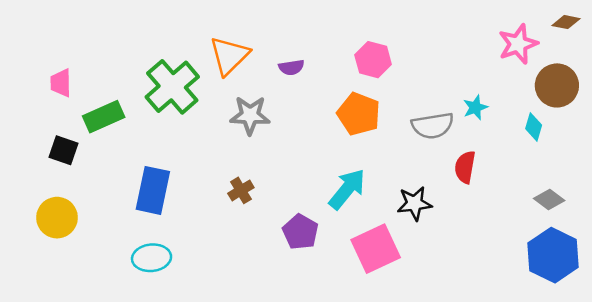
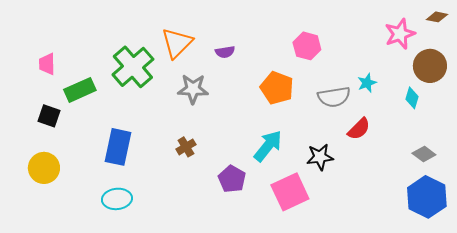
pink hexagon: (373, 60) -> (307, 46), moved
red semicircle: (465, 167) -> (359, 129), turned -145

